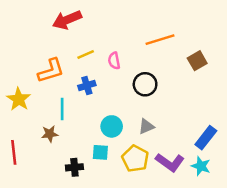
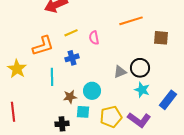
brown square: (197, 61) -> (161, 38), turned 35
black circle: (145, 84) -> (140, 68), moved
gray triangle: (146, 126) -> (120, 72), moved
brown star: (50, 134) -> (70, 97), moved
yellow pentagon: (135, 159) -> (111, 117), turned 30
cyan star: (201, 166) -> (142, 90), moved

